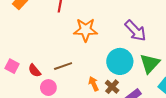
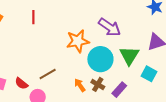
orange star: (86, 30) -> (78, 41), moved

